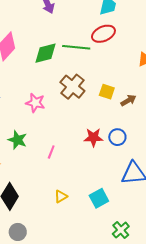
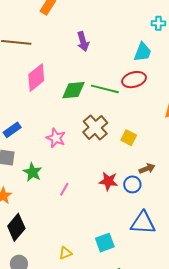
brown arrow: (128, 100) -> (147, 169), moved
yellow triangle: (61, 196) -> (65, 253), moved

